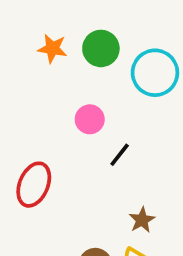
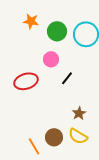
green circle: (101, 48) -> (57, 31), moved
red ellipse: (34, 185) -> (26, 81), moved, turned 50

